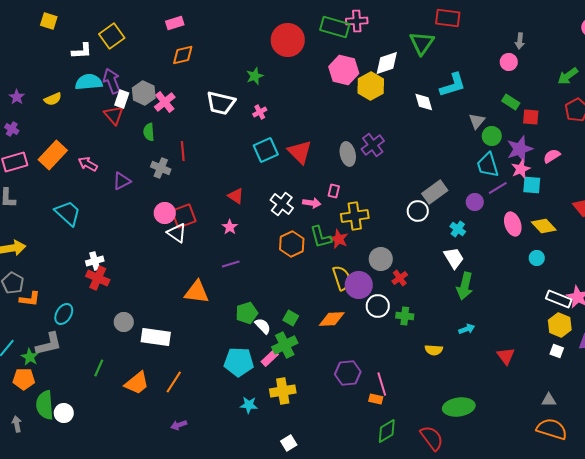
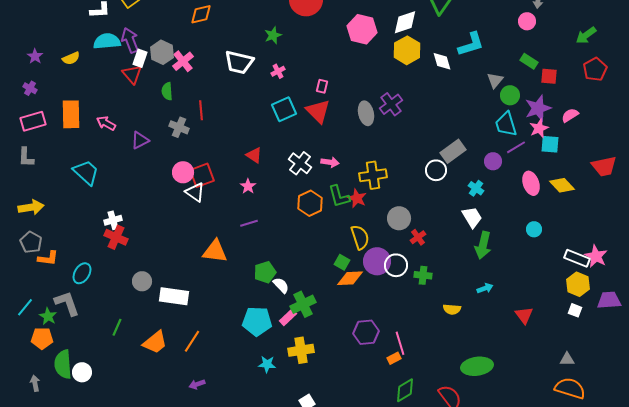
yellow hexagon: (371, 86) -> (407, 50), moved
orange rectangle: (53, 155) -> (71, 114), turned -44
pink rectangle: (334, 191) -> (322, 86), moved
cyan circle: (537, 258) -> (534, 229), moved
purple circle: (359, 285) -> (377, 261), moved
green square: (291, 318) -> (342, 262), moved
gray L-shape: (49, 344) -> (67, 303), turned -96
orange rectangle: (376, 399) -> (394, 358), turned -40

